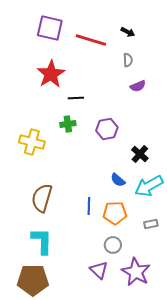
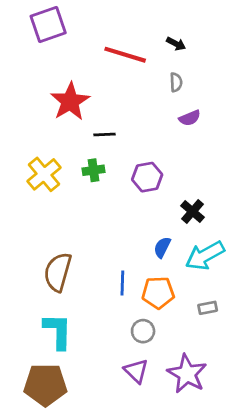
purple square: (50, 28) -> (48, 24), moved, turned -32
yellow cross: (32, 142) -> (44, 174), moved, turned 35
blue semicircle: (118, 180) -> (162, 247), turned 77
gray circle: (113, 245) -> (143, 331), moved

